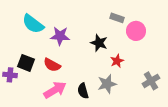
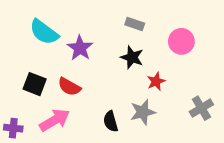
gray rectangle: (117, 18) -> (135, 24), moved
purple star: (60, 36) -> (80, 48), turned 30
purple cross: (10, 75) -> (13, 128), moved
pink arrow: (55, 90) -> (55, 120), moved

